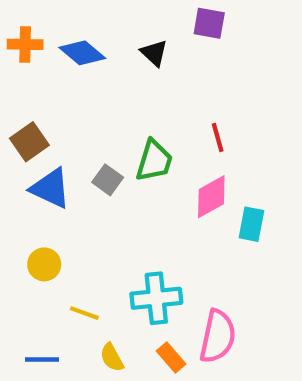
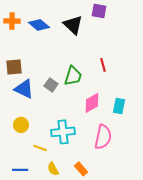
black triangle: (154, 53) -> (73, 25), size x1.5
brown square: (29, 142) -> (14, 67), turned 30
pink diamond: (211, 197) -> (92, 103), moved
cyan cross: (156, 298) -> (63, 132), moved
pink semicircle: (218, 336) -> (103, 137), moved

